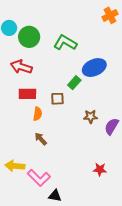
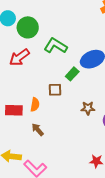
green L-shape: (65, 43) -> (56, 46), moved
red arrow: (21, 67) -> (19, 57), turned -55
red rectangle: (27, 94) -> (14, 110), moved

